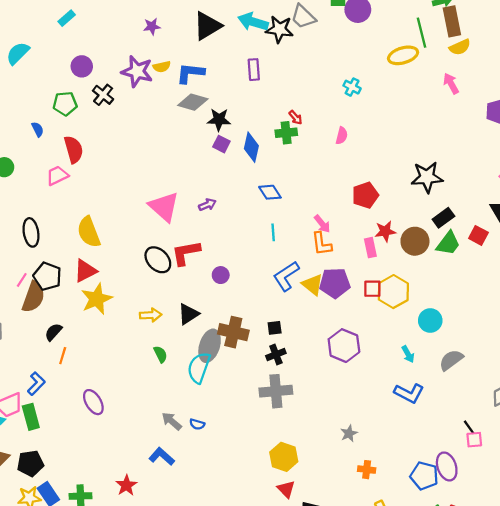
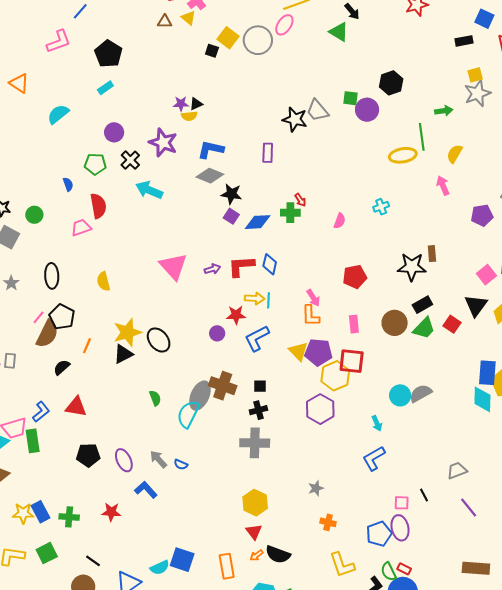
brown rectangle: (452, 21) -> (432, 254), moved, size x0.6
cyan arrow: (253, 22) -> (149, 190), moved
black triangle: (207, 26) -> (196, 104), moved, size x0.5
yellow semicircle: (460, 47) -> (455, 154), turned 138
yellow semicircle: (162, 67) -> (189, 116), moved
cyan cross: (352, 87) -> (381, 207), moved, turned 35
blue diamond: (251, 147) -> (258, 222), turned 68
blue diamond: (270, 192) -> (270, 264), turned 40
red star: (385, 231) -> (236, 315), moved
yellow semicircle: (89, 232) -> (103, 281), size x0.7
red L-shape: (186, 253) -> (241, 266), moved
black ellipse: (158, 260) -> (159, 340), moved
red triangle: (85, 271) -> (76, 407), moved, turned 30
blue L-shape: (286, 276) -> (257, 338), moved
red square: (372, 289) -> (352, 361), size x1.5
yellow hexagon: (393, 292) -> (335, 376), moved
yellow star: (97, 299) -> (127, 332), moved
black triangle: (188, 314) -> (123, 354), moved
yellow arrow: (151, 315) -> (255, 298), moved
orange line: (63, 356) -> (87, 346), moved
gray semicircle: (451, 360) -> (421, 393), moved
blue L-shape: (409, 393) -> (374, 458), turned 116
purple ellipse: (93, 402) -> (124, 460), moved
pink square: (474, 440) -> (402, 503), moved
black pentagon: (30, 463) -> (88, 455), moved
blue pentagon: (424, 476) -> (379, 534), turned 30
red star: (126, 485) -> (111, 512), turned 30

